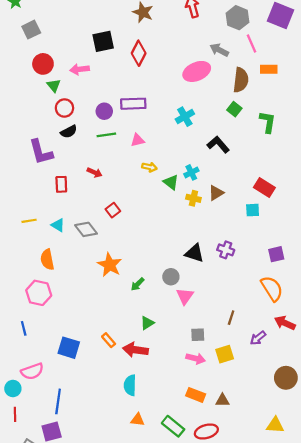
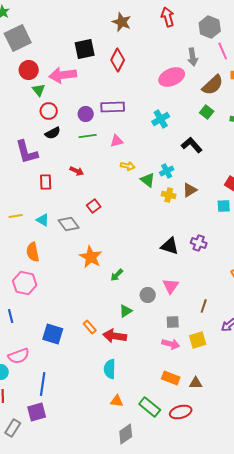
gray square: (31, 30) -> (18, 38), size x1.5
gray arrow: (219, 50) -> (193, 57), turned -126
pink arrow: (80, 69) -> (63, 75), size x1.5
brown semicircle: (241, 80) -> (213, 85), turned 40
gray circle: (171, 277) -> (148, 295), moved
pink triangle: (185, 296) -> (171, 286), moved

